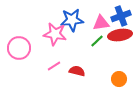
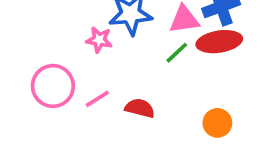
pink star: (55, 34) -> (99, 40), size x0.6
pink circle: (19, 48) -> (53, 86), moved

